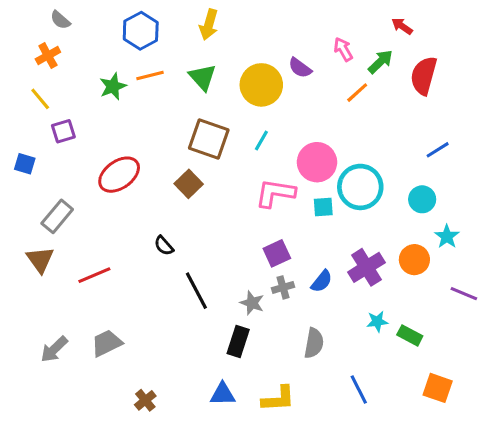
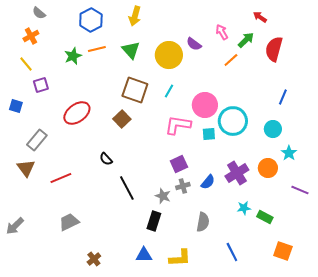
blue line: (438, 150) -> (283, 97), turned -35
gray arrow: (54, 349) -> (15, 226), moved

